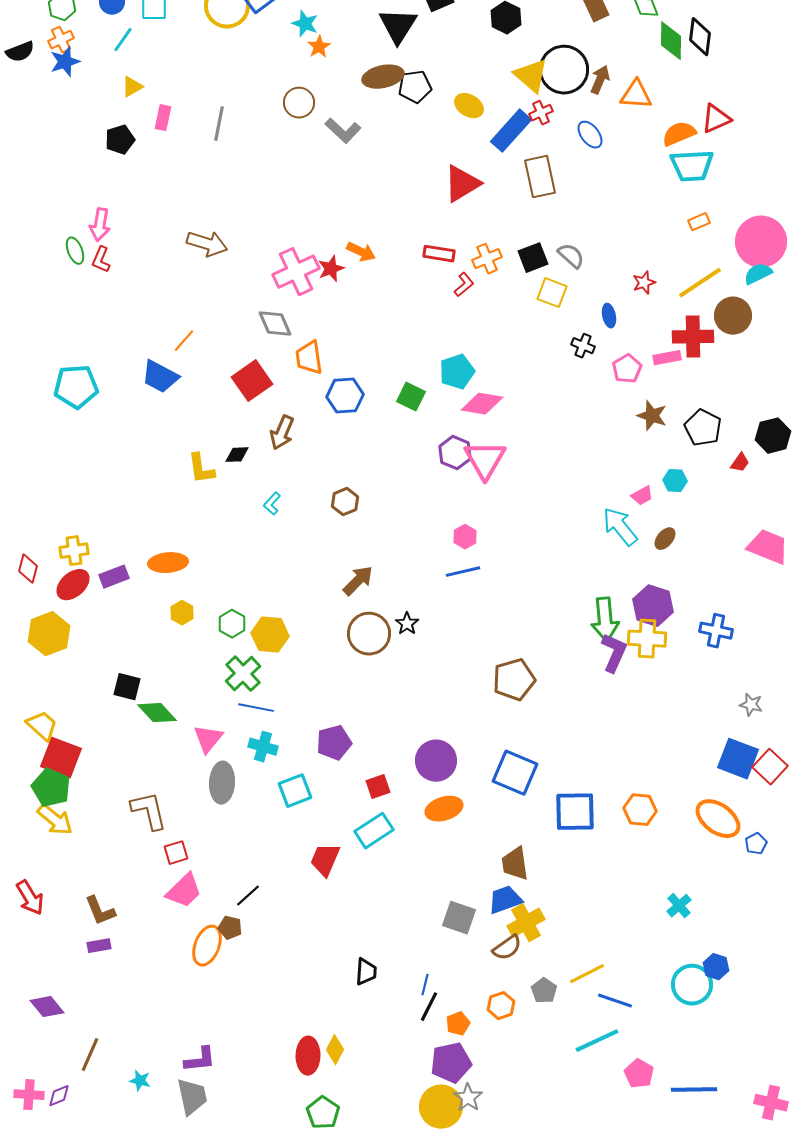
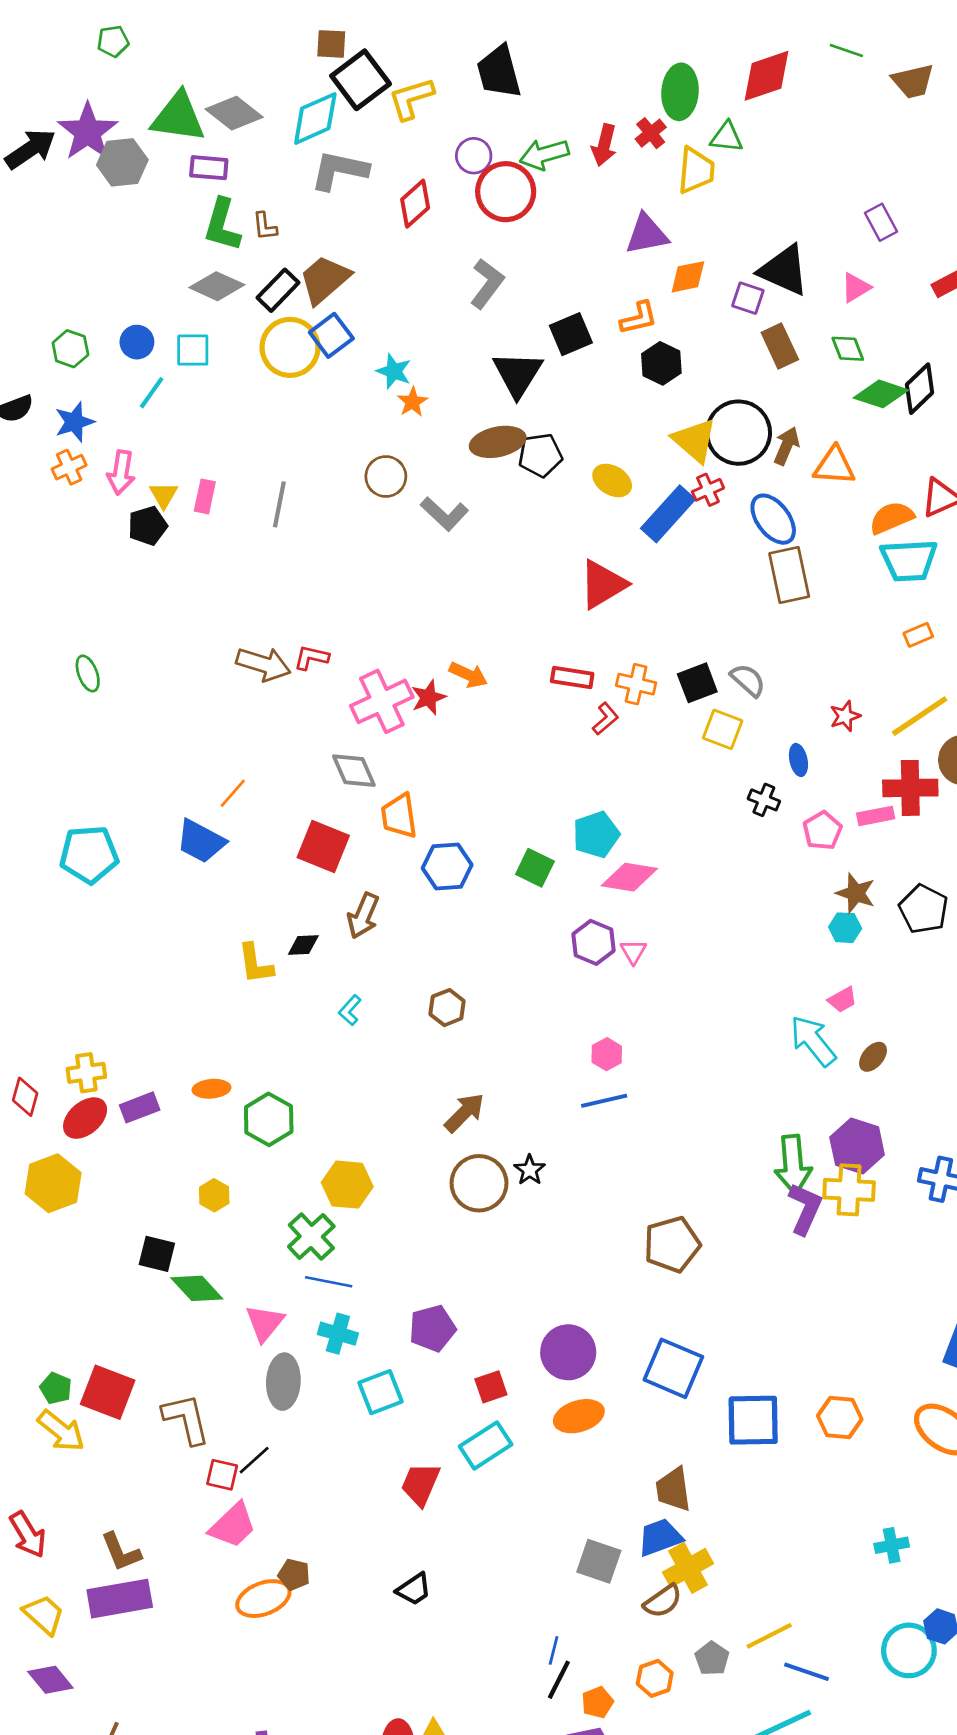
black diamond: (700, 37) -> (920, 389), turned 39
orange cross: (61, 40) -> (69, 467), moved
green diamond: (671, 41) -> (881, 394), turned -72
yellow triangle: (132, 87) -> (164, 495), moved, turned -30
blue ellipse: (590, 135) -> (773, 519), size x1.4
brown rectangle: (540, 177) -> (789, 575), moved
pink arrow: (100, 225) -> (121, 472), moved
orange cross: (487, 259) -> (636, 684), turned 36
red L-shape: (101, 260) -> (311, 658), moved, turned 80
red square: (252, 381) -> (323, 847), turned -33
pink triangle: (485, 460) -> (633, 952), size x0.5
cyan hexagon: (675, 481) -> (845, 928), moved
orange ellipse: (168, 563) -> (211, 1089), size x0.7
yellow hexagon: (182, 613) -> (214, 1195), moved
green hexagon: (232, 624) -> (269, 1119), moved, size x1.4
yellow trapezoid: (42, 726) -> (44, 1614), moved
red square: (61, 758) -> (108, 1392), moved
green pentagon: (51, 788) -> (56, 1388), size x0.6
red square: (176, 853) -> (222, 1475), turned 30
black line: (248, 896) -> (254, 1460), moved
cyan cross: (679, 906) -> (892, 1545), turned 30
purple rectangle: (99, 946) -> (120, 1599), size x2.0
orange ellipse: (207, 946) -> (263, 1599), turned 48
black trapezoid: (366, 972) -> (414, 1589), moved, turned 52

